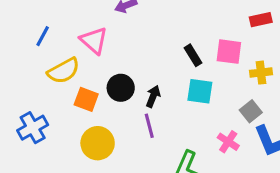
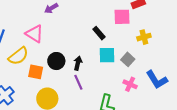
pink square: (229, 52) -> (122, 17), moved
gray square: (251, 111) -> (128, 59), moved

